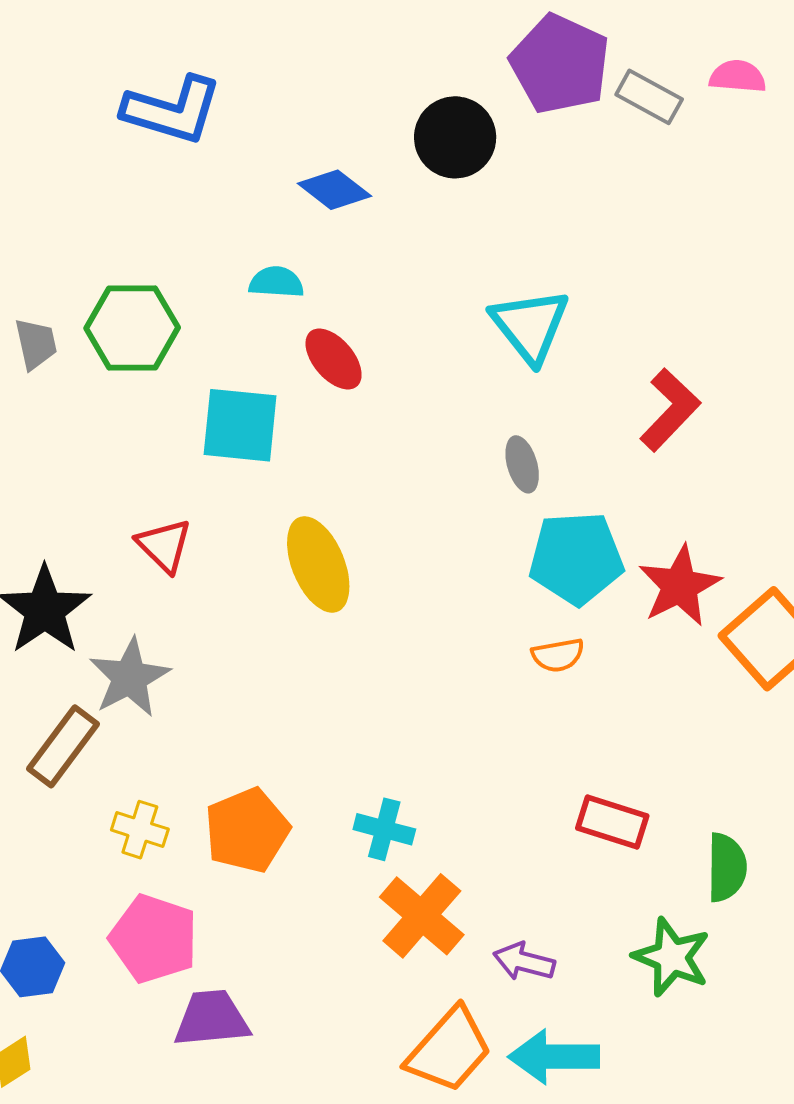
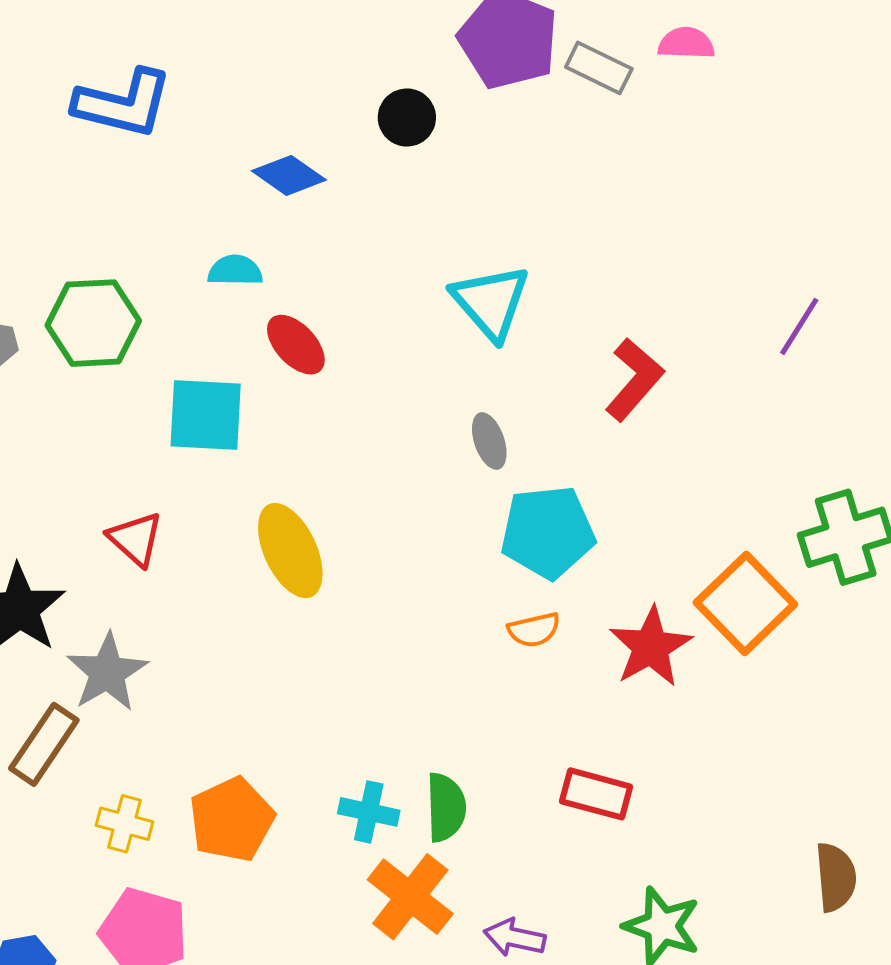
black circle: (455, 137) -> (407, 118), size x0.7
red star: (680, 586) -> (651, 647), moved
green semicircle: (727, 867) -> (446, 807), moved

